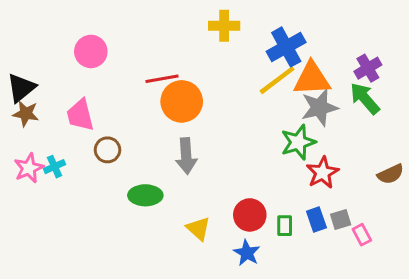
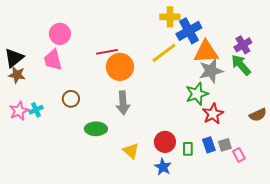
yellow cross: (224, 26) -> (170, 17), moved
yellow line: (277, 80) -> (164, 53), moved
pink trapezoid: (80, 115) -> (53, 60), moved

